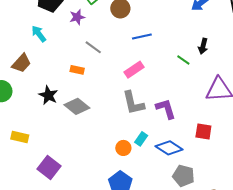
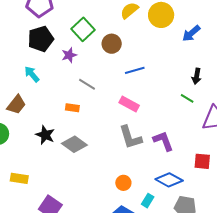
green line: (183, 60) -> (187, 98), moved
pink rectangle: (134, 70) -> (129, 104), turned 66
cyan rectangle: (141, 139) -> (148, 201), moved

